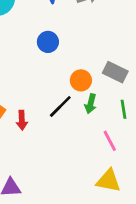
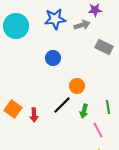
gray rectangle: (115, 72) -> (104, 47), moved
green arrow: (91, 104) -> (84, 111), moved

